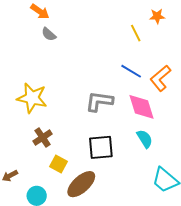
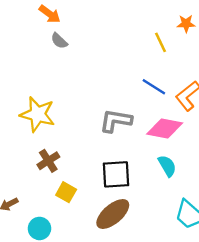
pink diamond: (141, 107) -> (165, 129), turned -64
brown ellipse: (81, 184) -> (113, 214), moved

